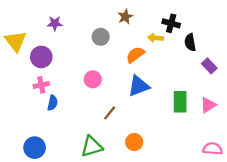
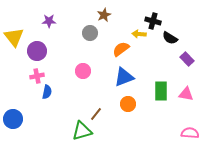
brown star: (125, 17) -> (104, 15), moved
black semicircle: (190, 42) -> (170, 38), turned -49
pink triangle: (208, 105) -> (186, 94), turned 42
brown line: (110, 113) -> (96, 114), moved
orange circle: (134, 142) -> (128, 104), moved
blue circle: (35, 148) -> (13, 119), moved

